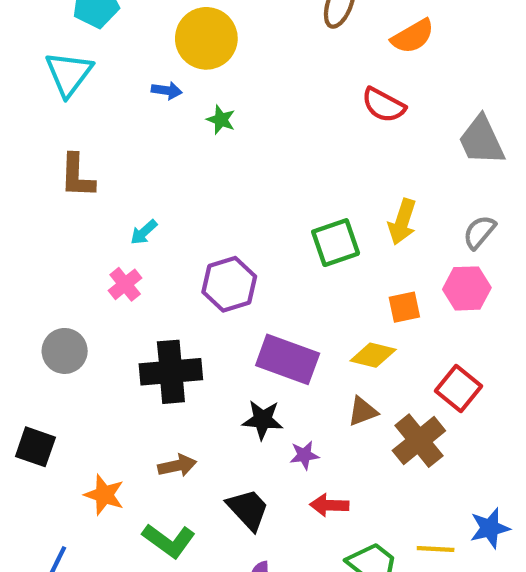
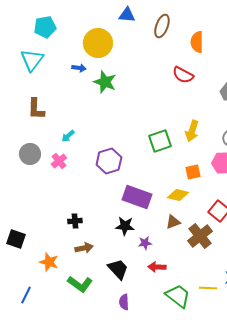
orange semicircle: (413, 36) -> (197, 42), turned 120
green star: (221, 120) -> (105, 82), size x1.6
gray circle: (65, 351) -> (30, 154), moved
black cross: (171, 372) -> (75, 221), moved, size x0.5

